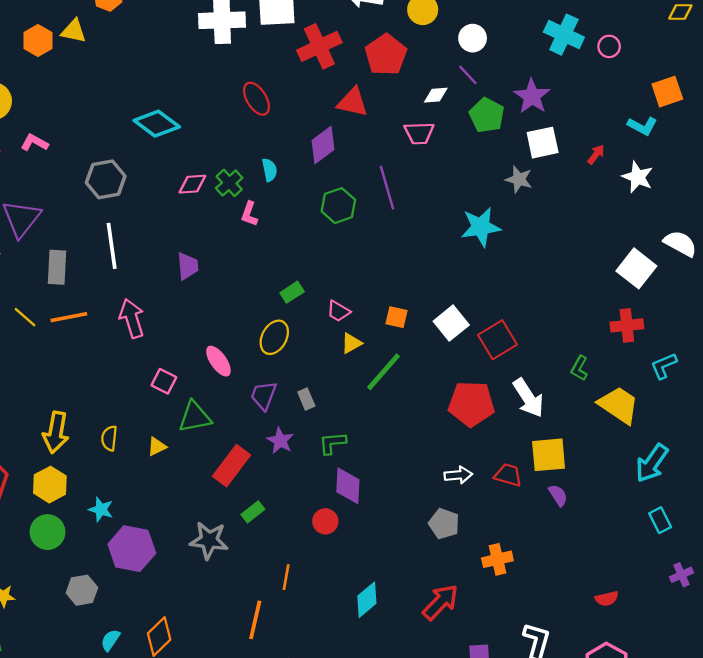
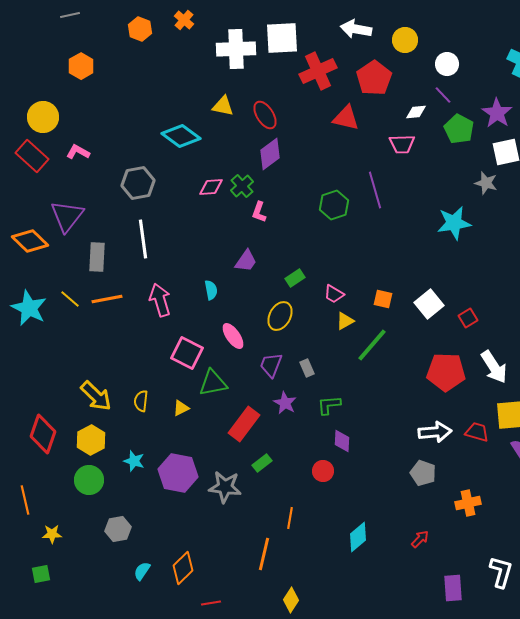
yellow triangle: (74, 31) -> (223, 106), moved
purple diamond: (323, 145) -> (270, 154), moved
cyan semicircle: (270, 170) -> (211, 290), moved
purple trapezoid: (188, 266) -> (246, 261), moved, turned 40
red square: (497, 340) -> (468, 318), size x0.6
pink square: (164, 381) -> (187, 353), size x1.5
yellow arrow: (56, 432) -> (96, 396), turned -56
white arrow: (458, 475) -> (435, 432), size x1.4
purple diamond: (348, 486) -> (342, 441), size x0.7
purple hexagon: (132, 549) -> (178, 473), moved
red arrow: (440, 602) -> (420, 539), size x0.6

